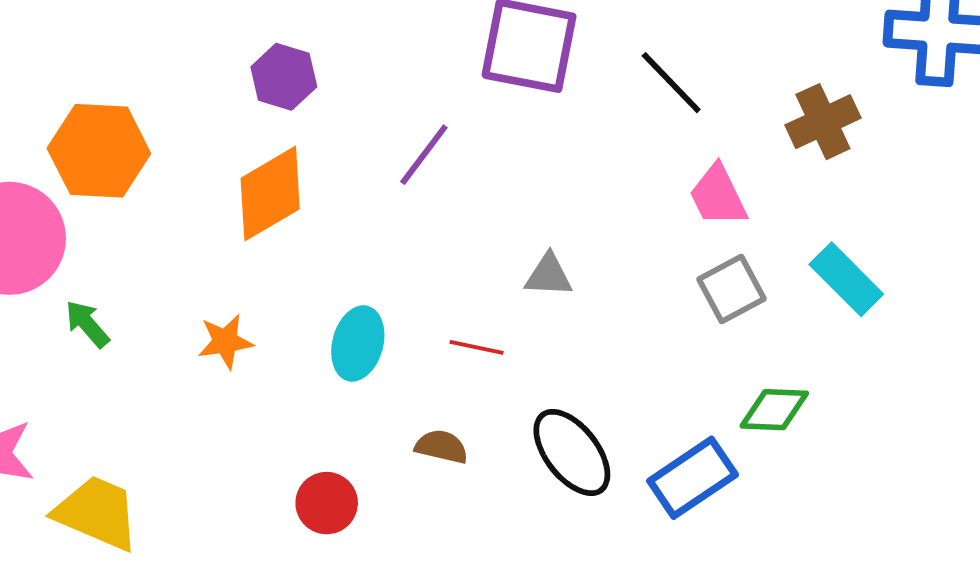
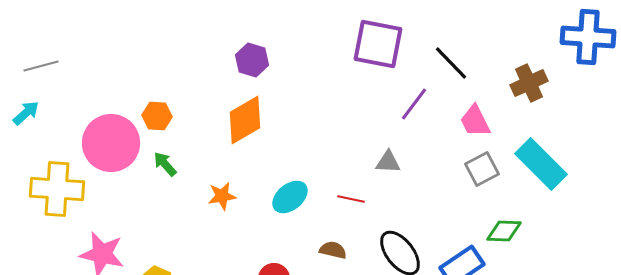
orange hexagon: (99, 151) -> (157, 116), moved, size x0.6
purple line: (424, 155) -> (414, 104), moved
cyan rectangle: (846, 279) -> (541, 164), size x1.4
green arrow: (87, 324) -> (165, 164), moved
cyan ellipse: (358, 343) -> (290, 197), turned 36

